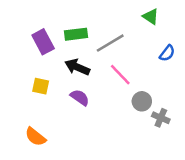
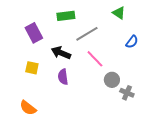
green rectangle: (76, 34) -> (66, 16), moved
purple semicircle: (80, 97) -> (63, 77), turned -133

